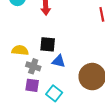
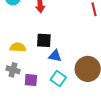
gray cross: (33, 66) -> (13, 70), moved
cyan square: (54, 93) -> (58, 78), moved

